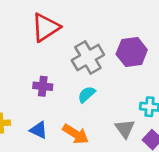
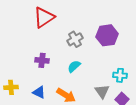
gray cross: (88, 57) -> (75, 39), size x0.7

